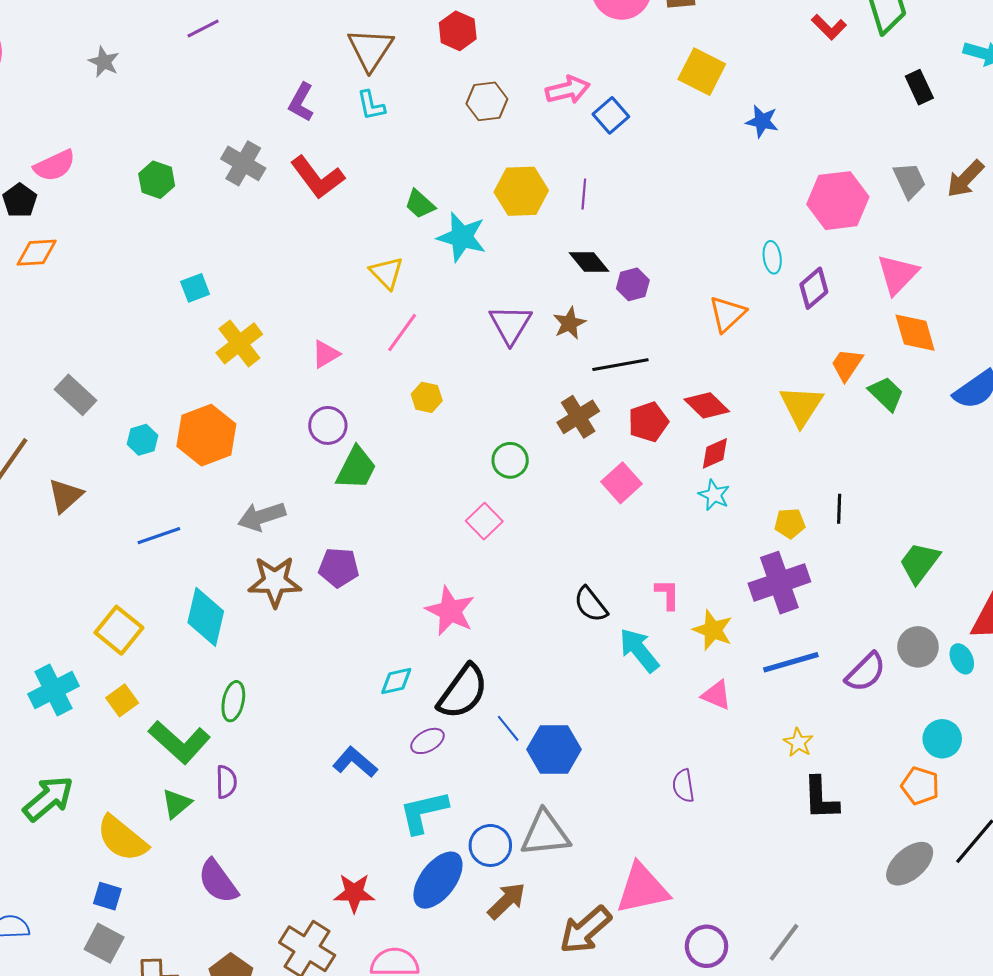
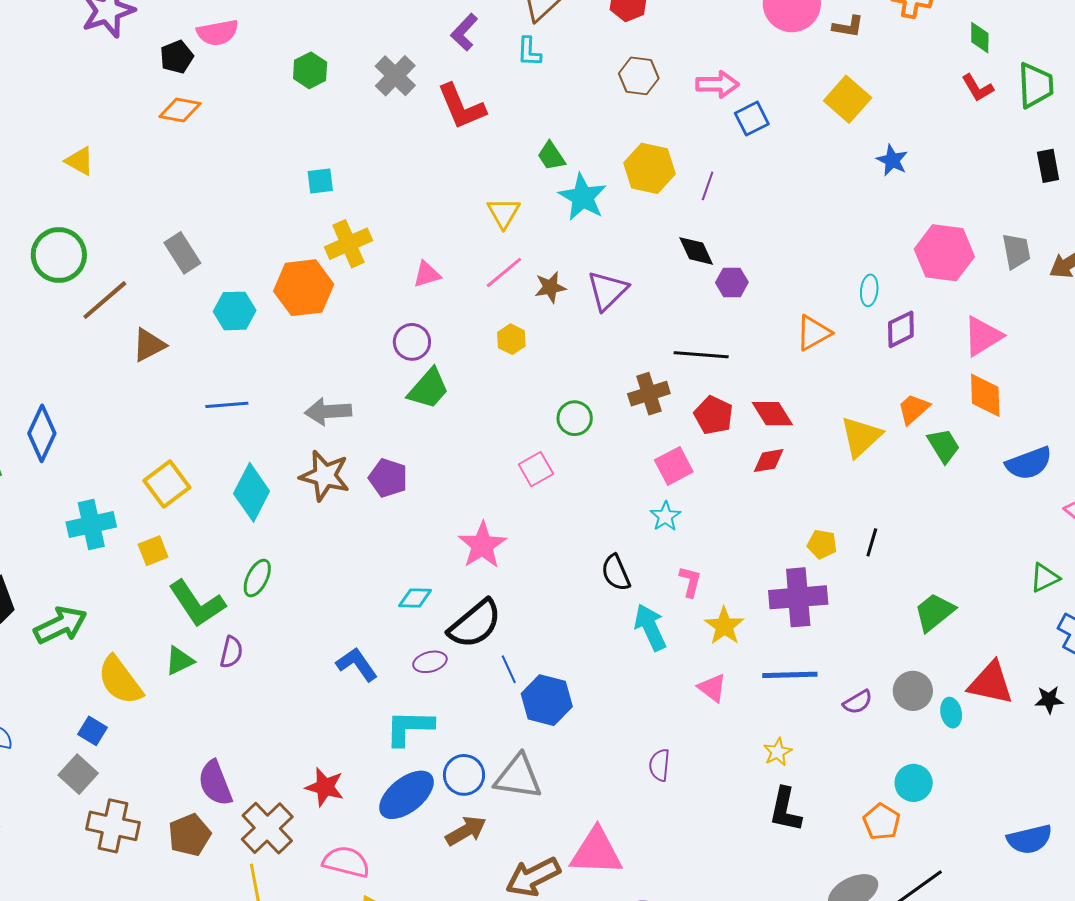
brown star: (569, 323) -> (550, 287), moved
red pentagon: (648, 422) -> (714, 415), turned 30
orange hexagon: (206, 435) -> (304, 288), moved
cyan hexagon: (142, 440) -> (235, 311), size x1.4
cyan star: (714, 495) -> (665, 516), moved
purple semicircle: (866, 672) -> (858, 702), size x0.7
purple semicircle: (218, 881) -> (215, 783), moved

